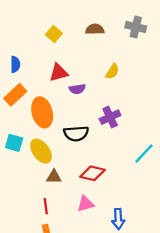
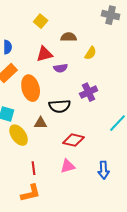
brown semicircle: (95, 29) -> (69, 37), moved
yellow ellipse: (41, 151) -> (19, 135), moved
brown triangle: (54, 177) -> (41, 123), moved
blue arrow: (118, 219) -> (104, 170), moved

